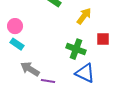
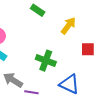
green cross: (76, 49) -> (46, 61), moved

